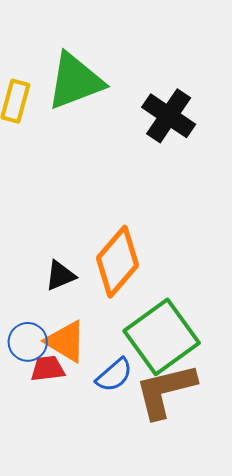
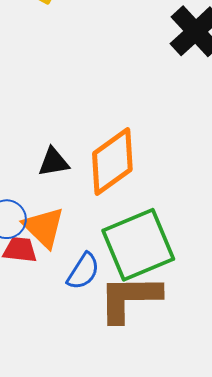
blue semicircle: (114, 375) -> (83, 271), turned -30

